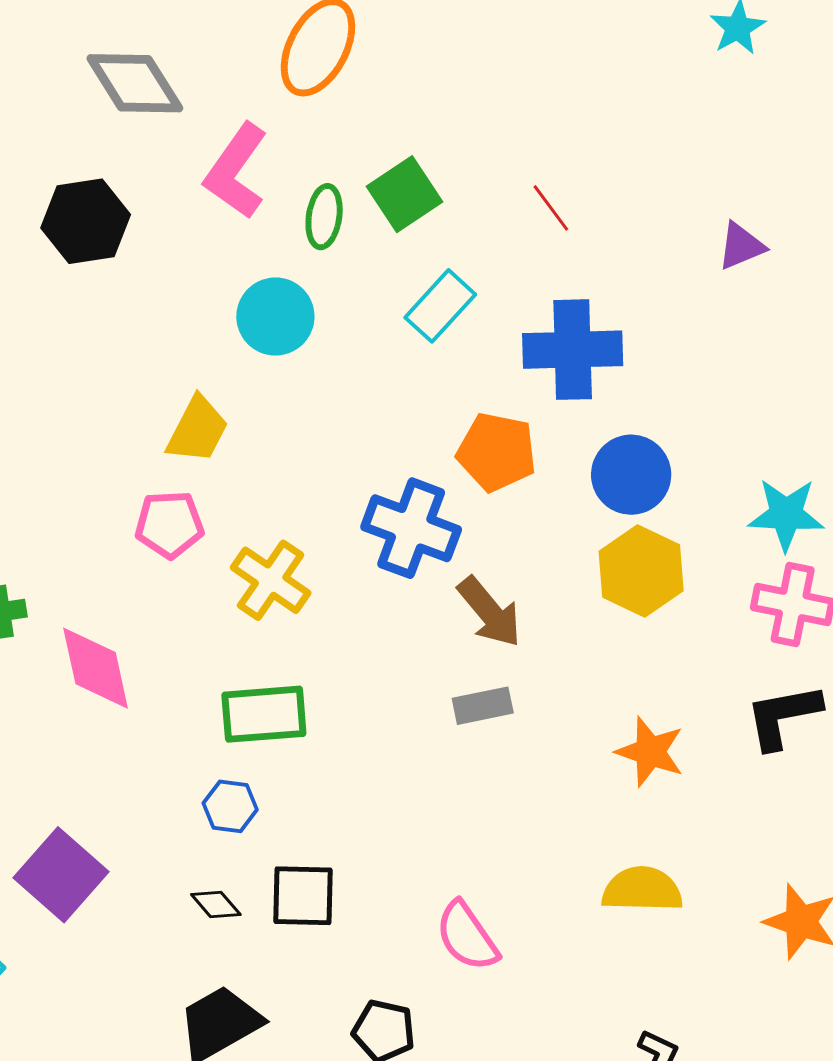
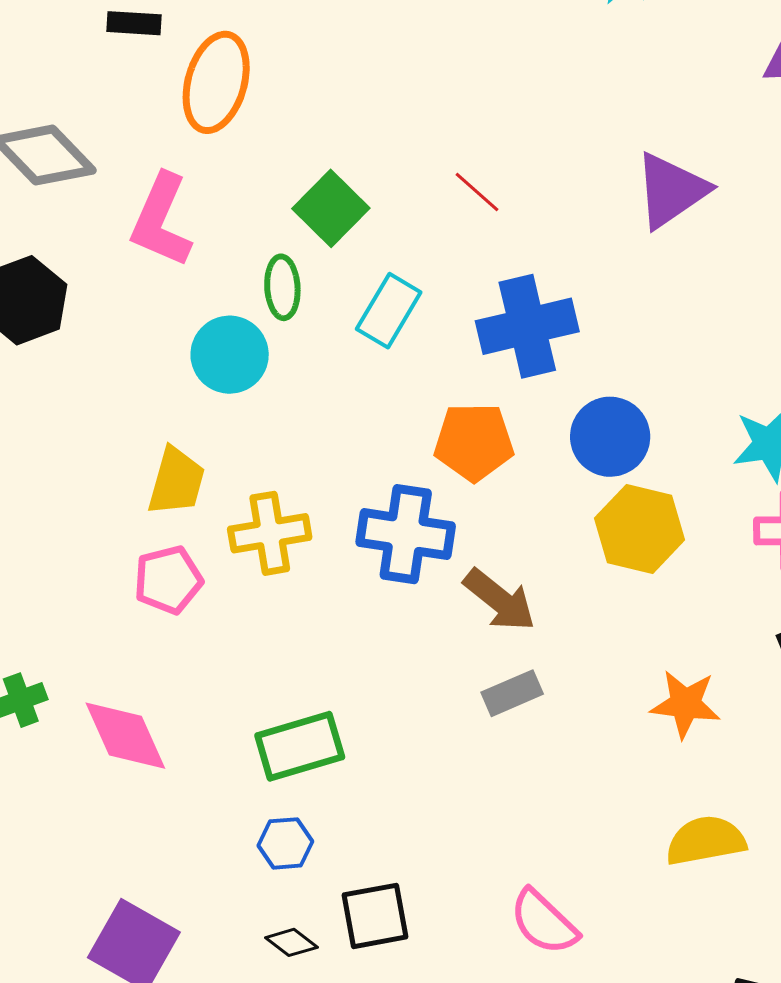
green ellipse: (324, 217) -> (282, 287), moved
purple triangle: (741, 246) -> (671, 190), size x1.6
yellow cross: (271, 580) -> (270, 533), moved, turned -32

